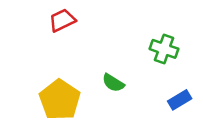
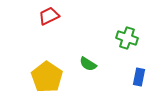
blue rectangle: (180, 100) -> (139, 77), turned -48

